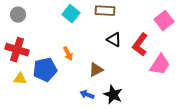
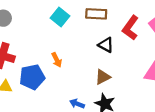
red L-shape: (140, 45) -> (130, 28), moved
brown triangle: (96, 70) -> (103, 77), moved

